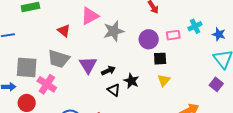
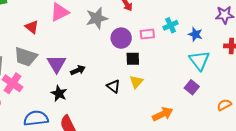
gray star: (114, 31) -> (97, 18), moved
black star: (131, 81) -> (59, 93), moved
black triangle: (114, 90) -> (113, 86), moved

